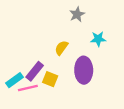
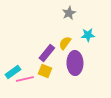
yellow semicircle: (61, 48) -> (65, 43), moved
purple rectangle: (35, 71) -> (47, 53), moved

